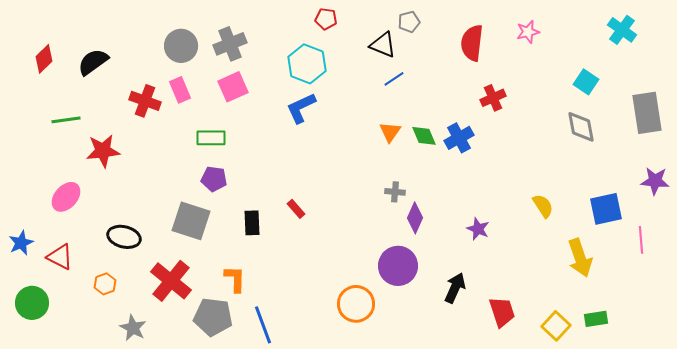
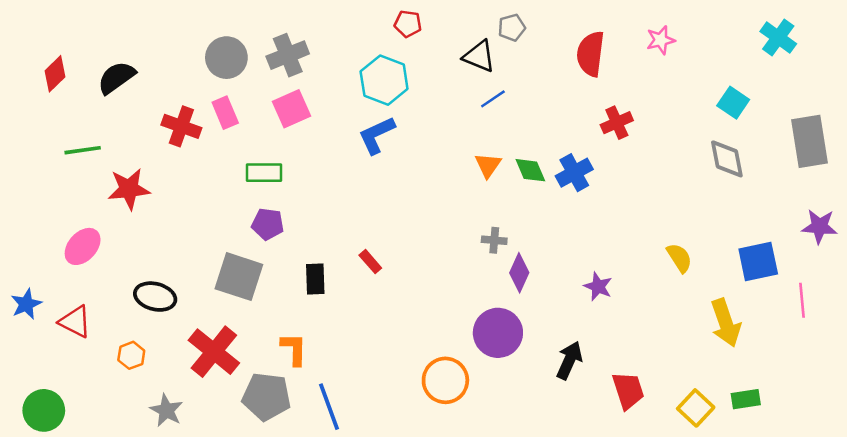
green circle: (32, 303) -> (44, 410), moved

